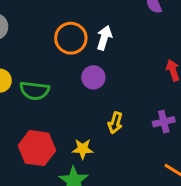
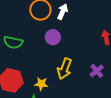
purple cross: (164, 122) -> (97, 71), turned -32
yellow arrow: (115, 123) -> (65, 69), size x1.5

